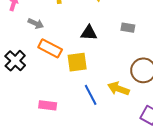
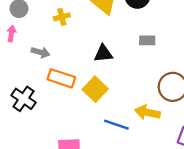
yellow square: (77, 62) -> (95, 89), turned -30
blue line: (91, 95) -> (116, 125), turned -35

